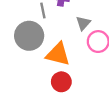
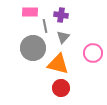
gray triangle: (83, 23) -> (63, 37), moved

